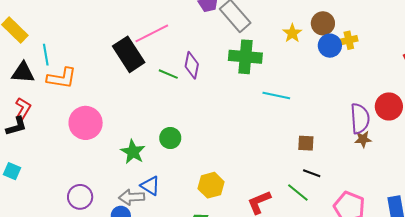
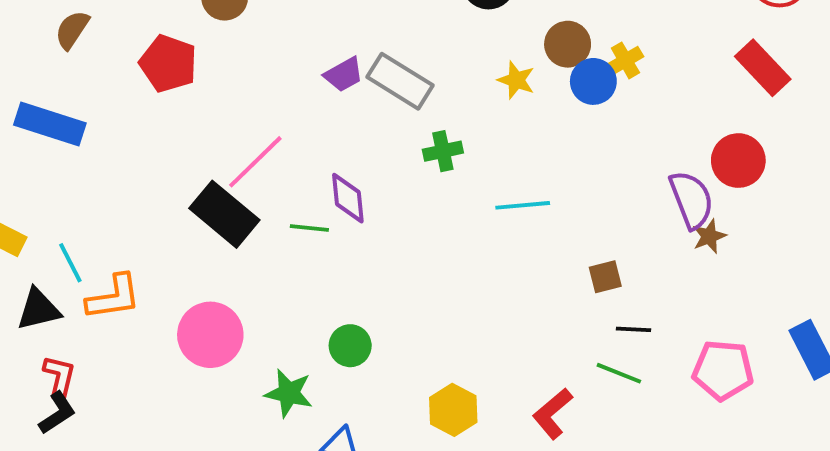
green cross: (245, 57) -> (443, 151), size x0.6
pink circle: (86, 123) -> (210, 335), moved

